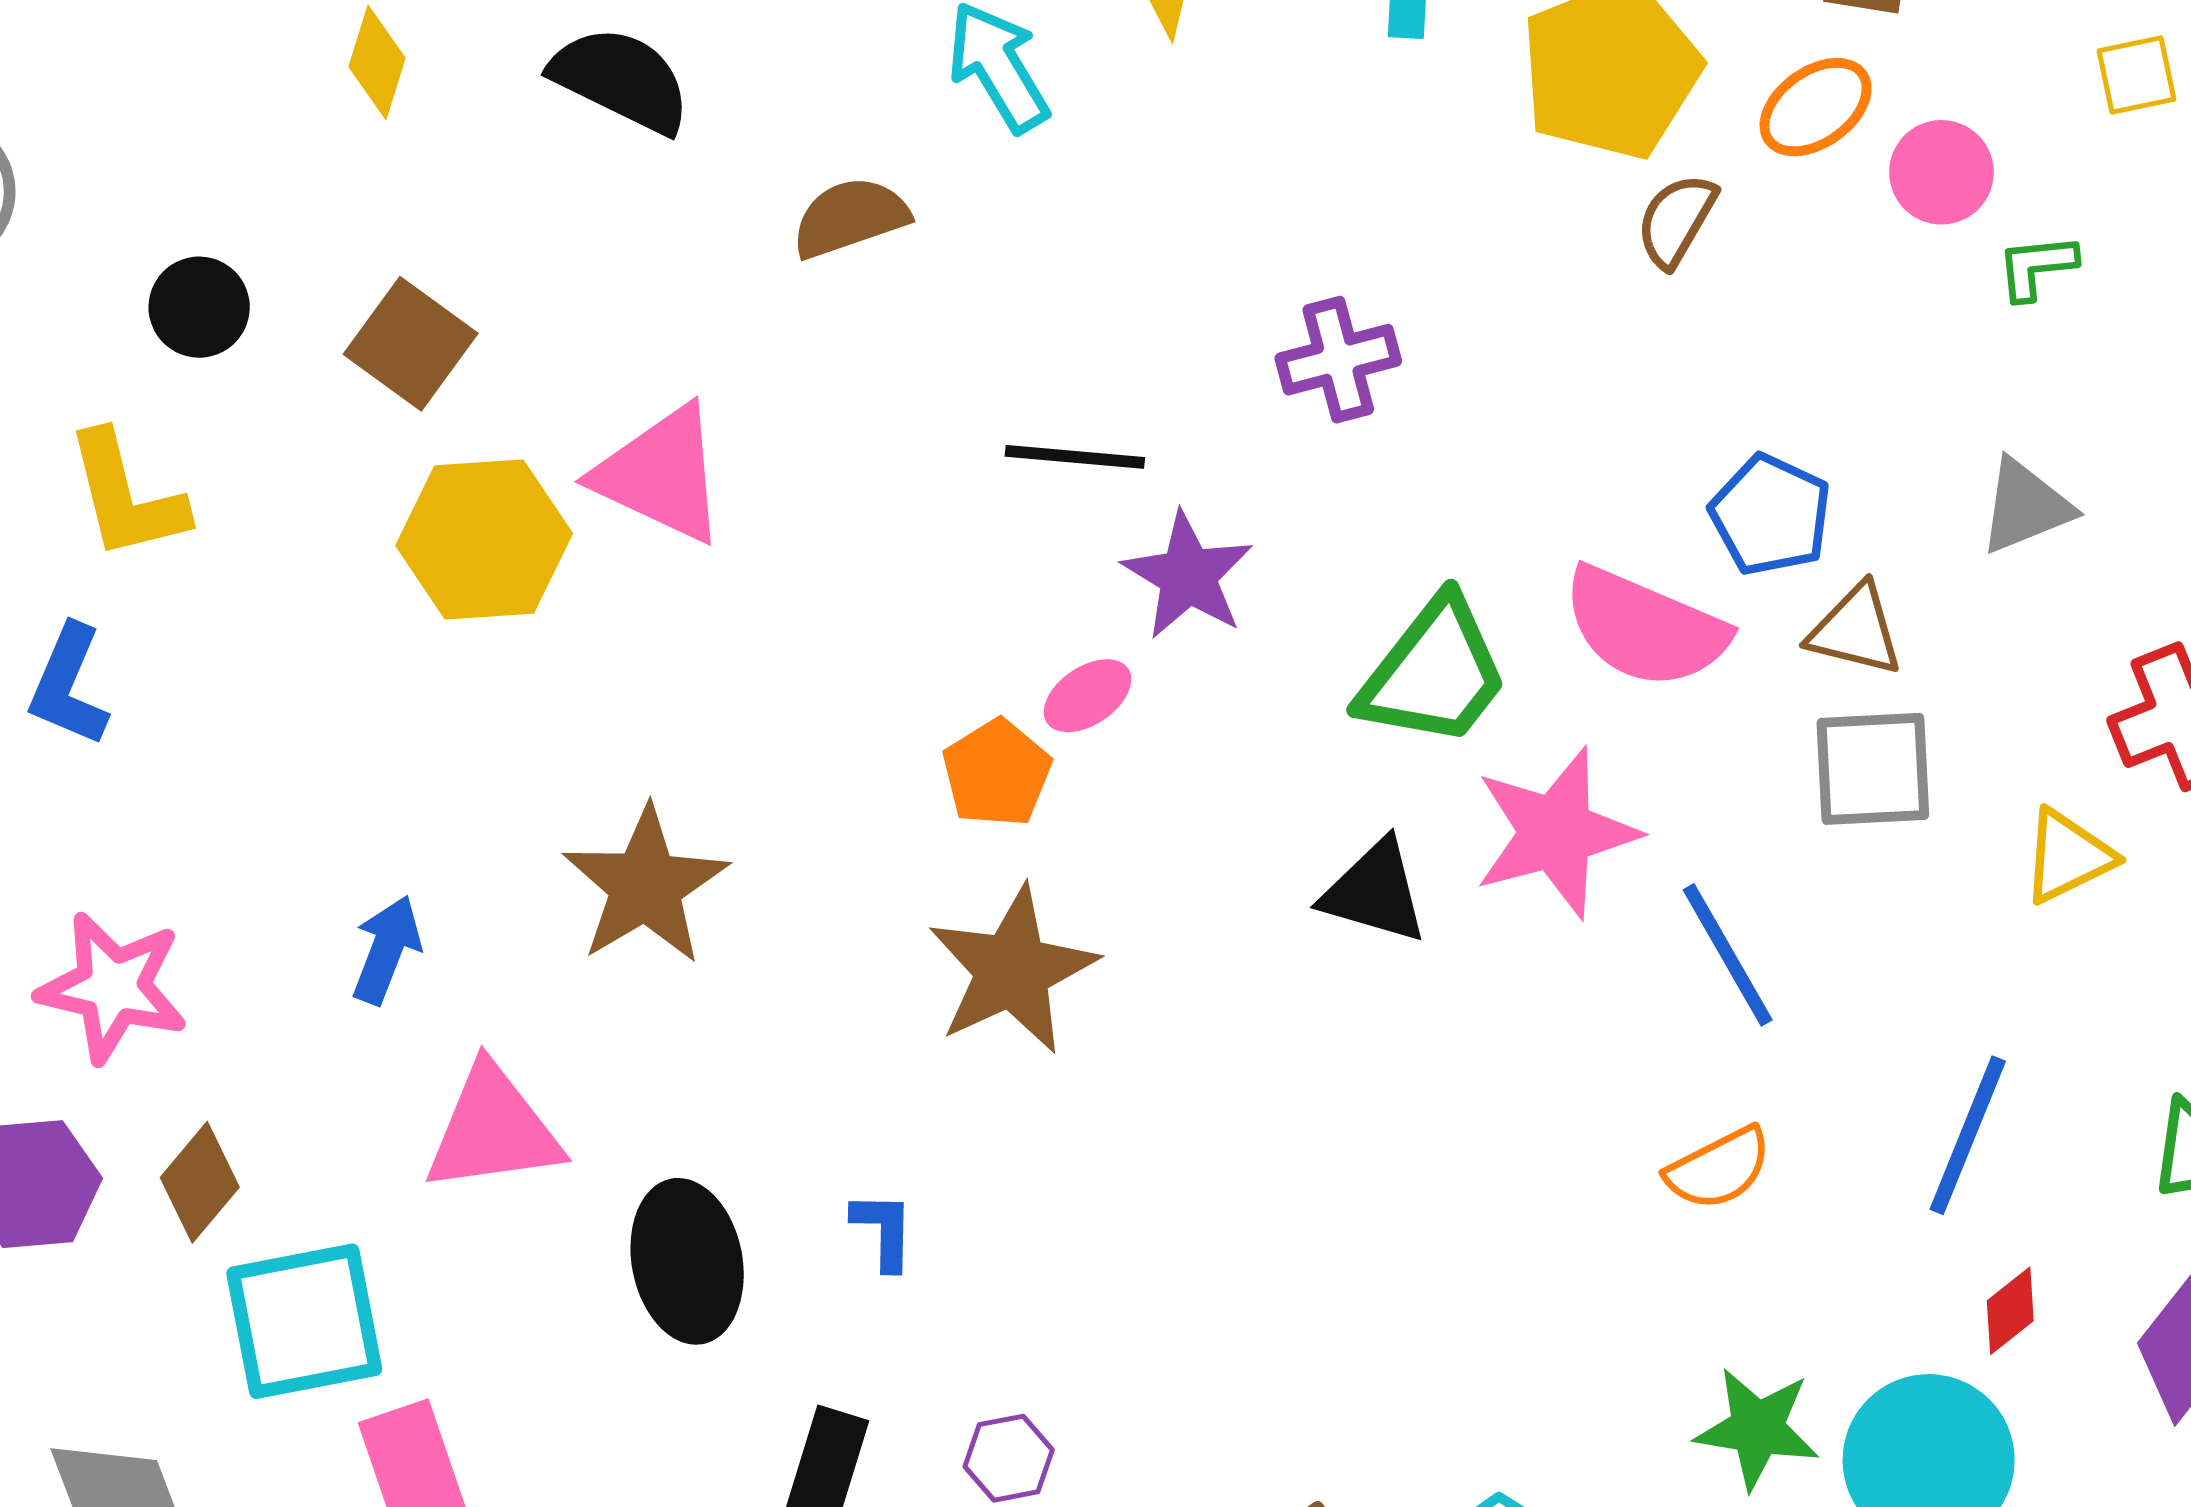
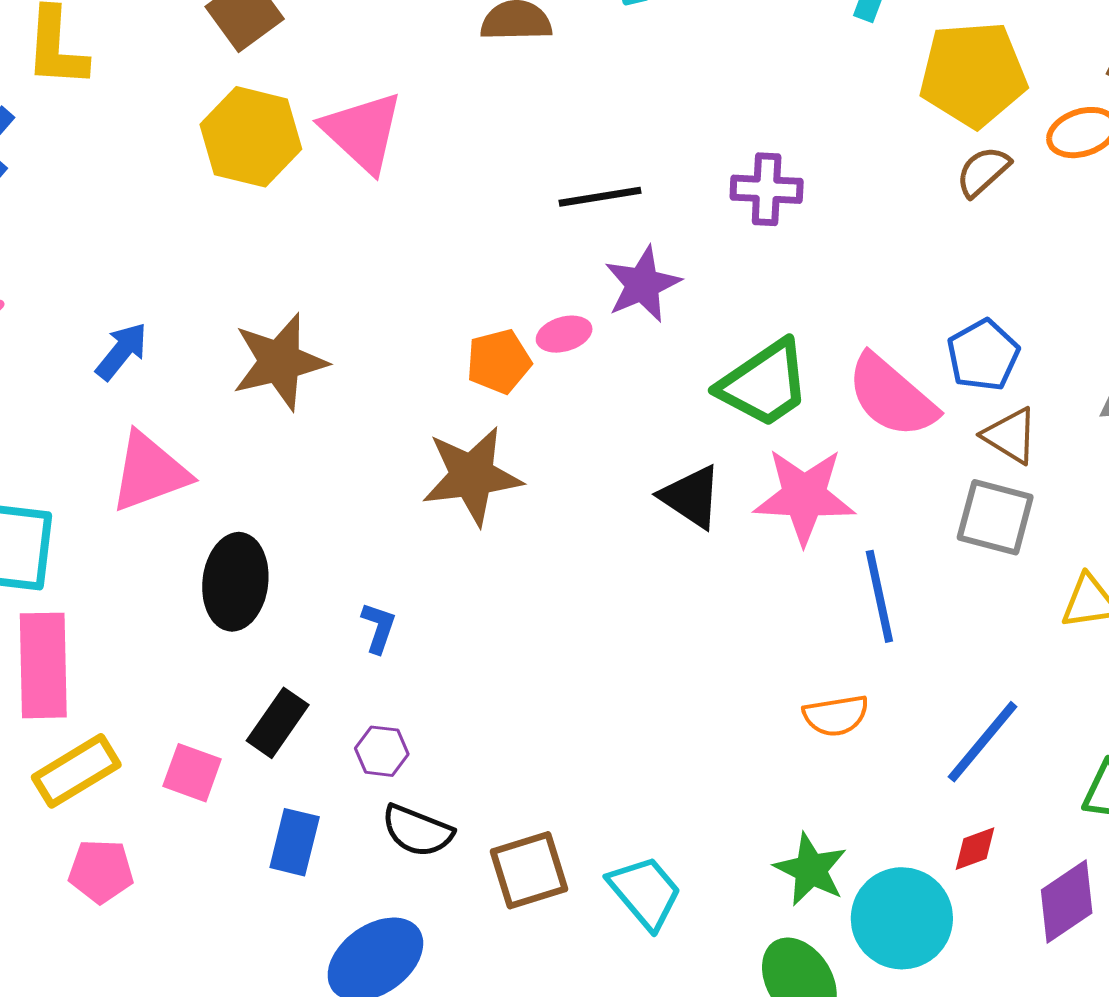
black line: (1075, 457) -> (600, 197), turned -32
pink triangle: (493, 1129) -> (149, 472), turned -30
blue L-shape: (883, 1230) -> (378, 628), moved

